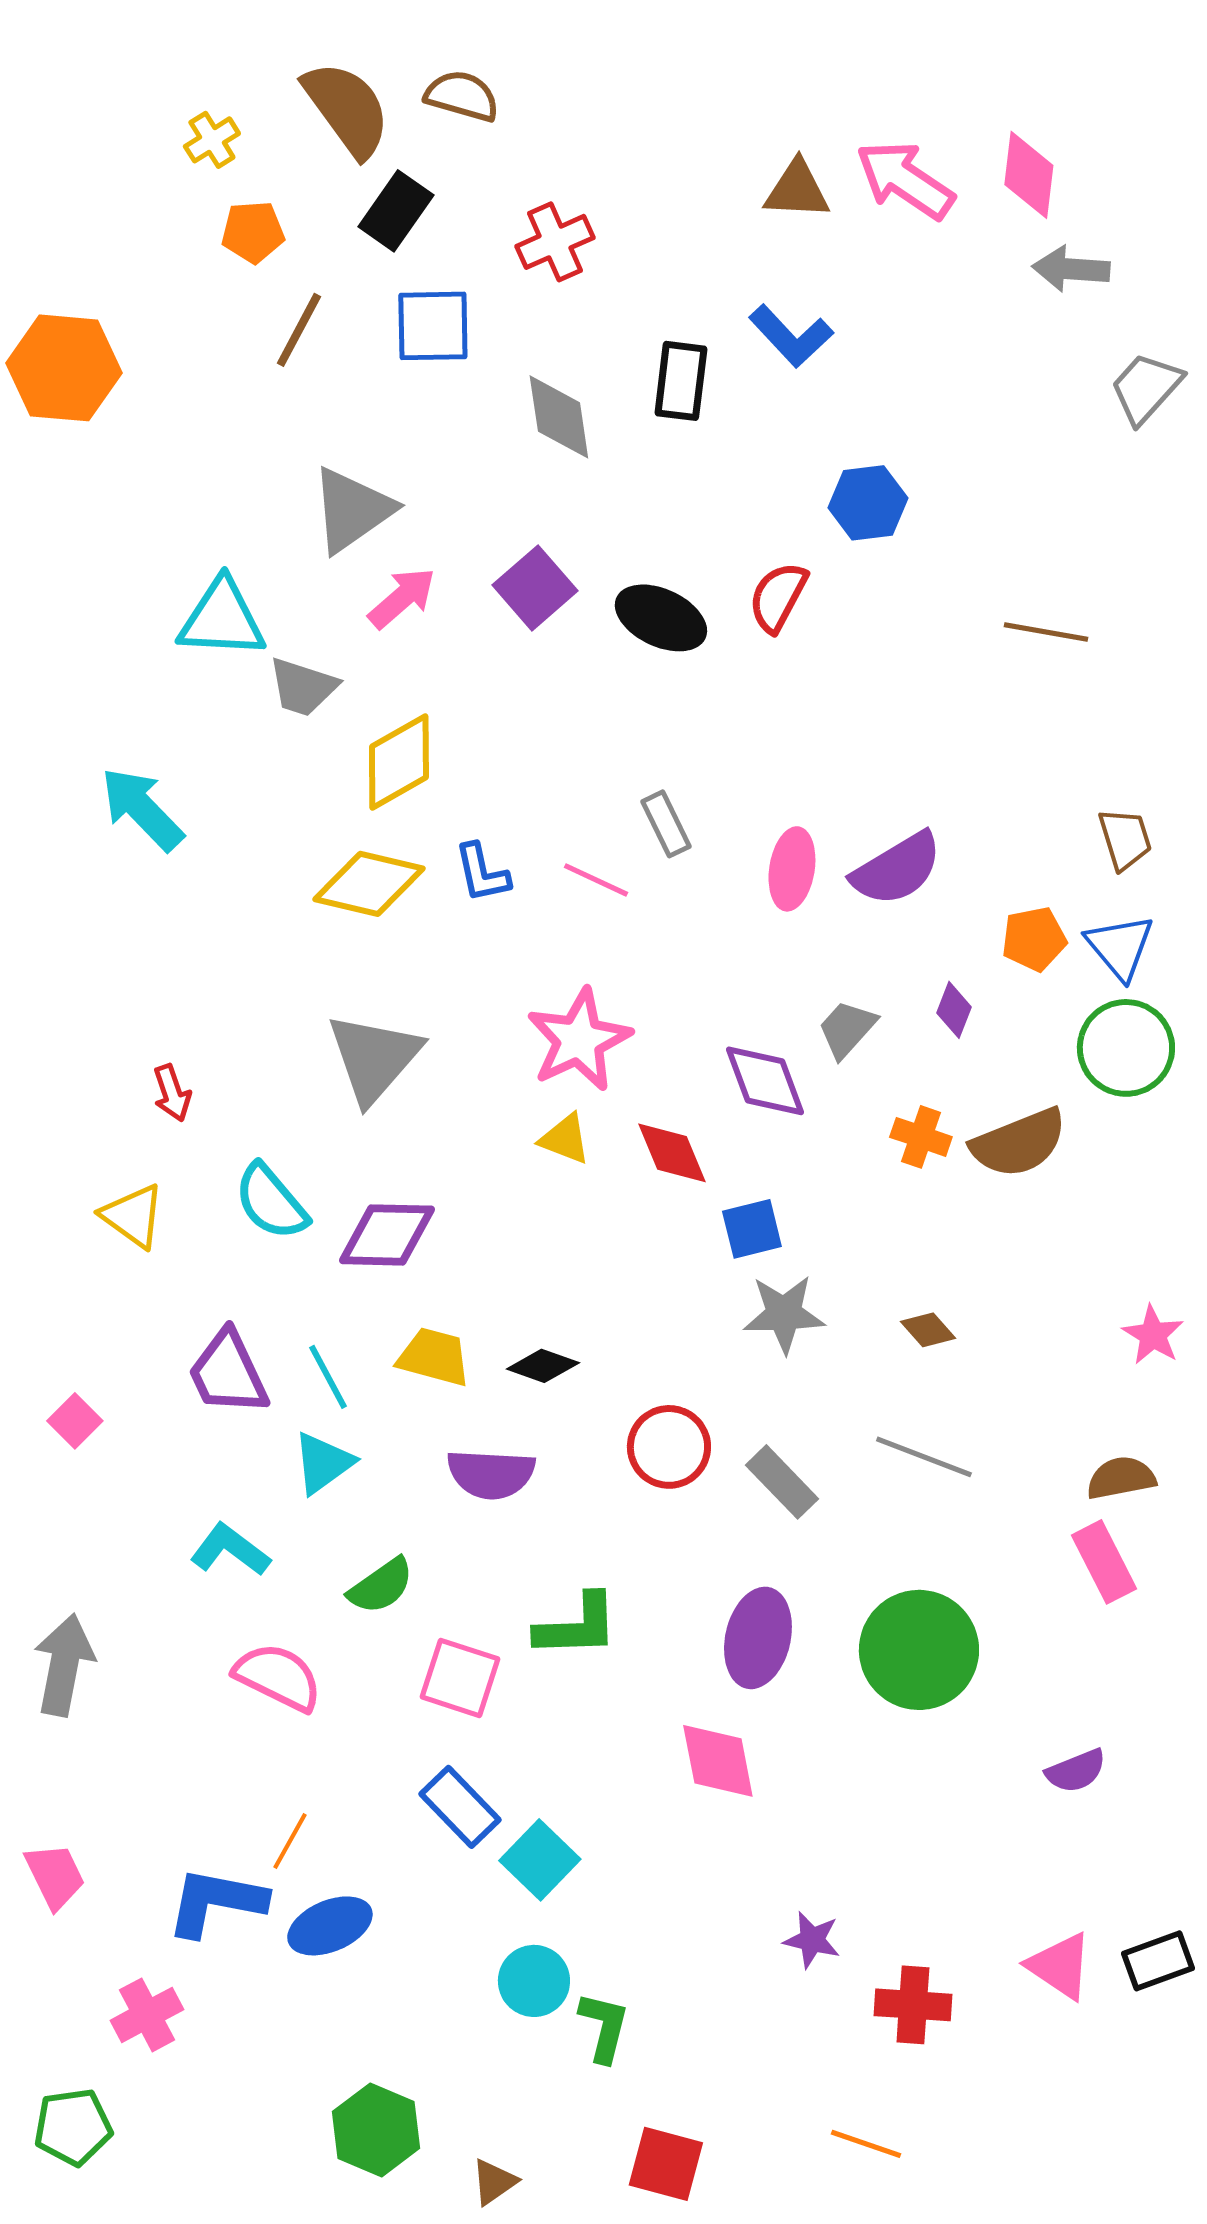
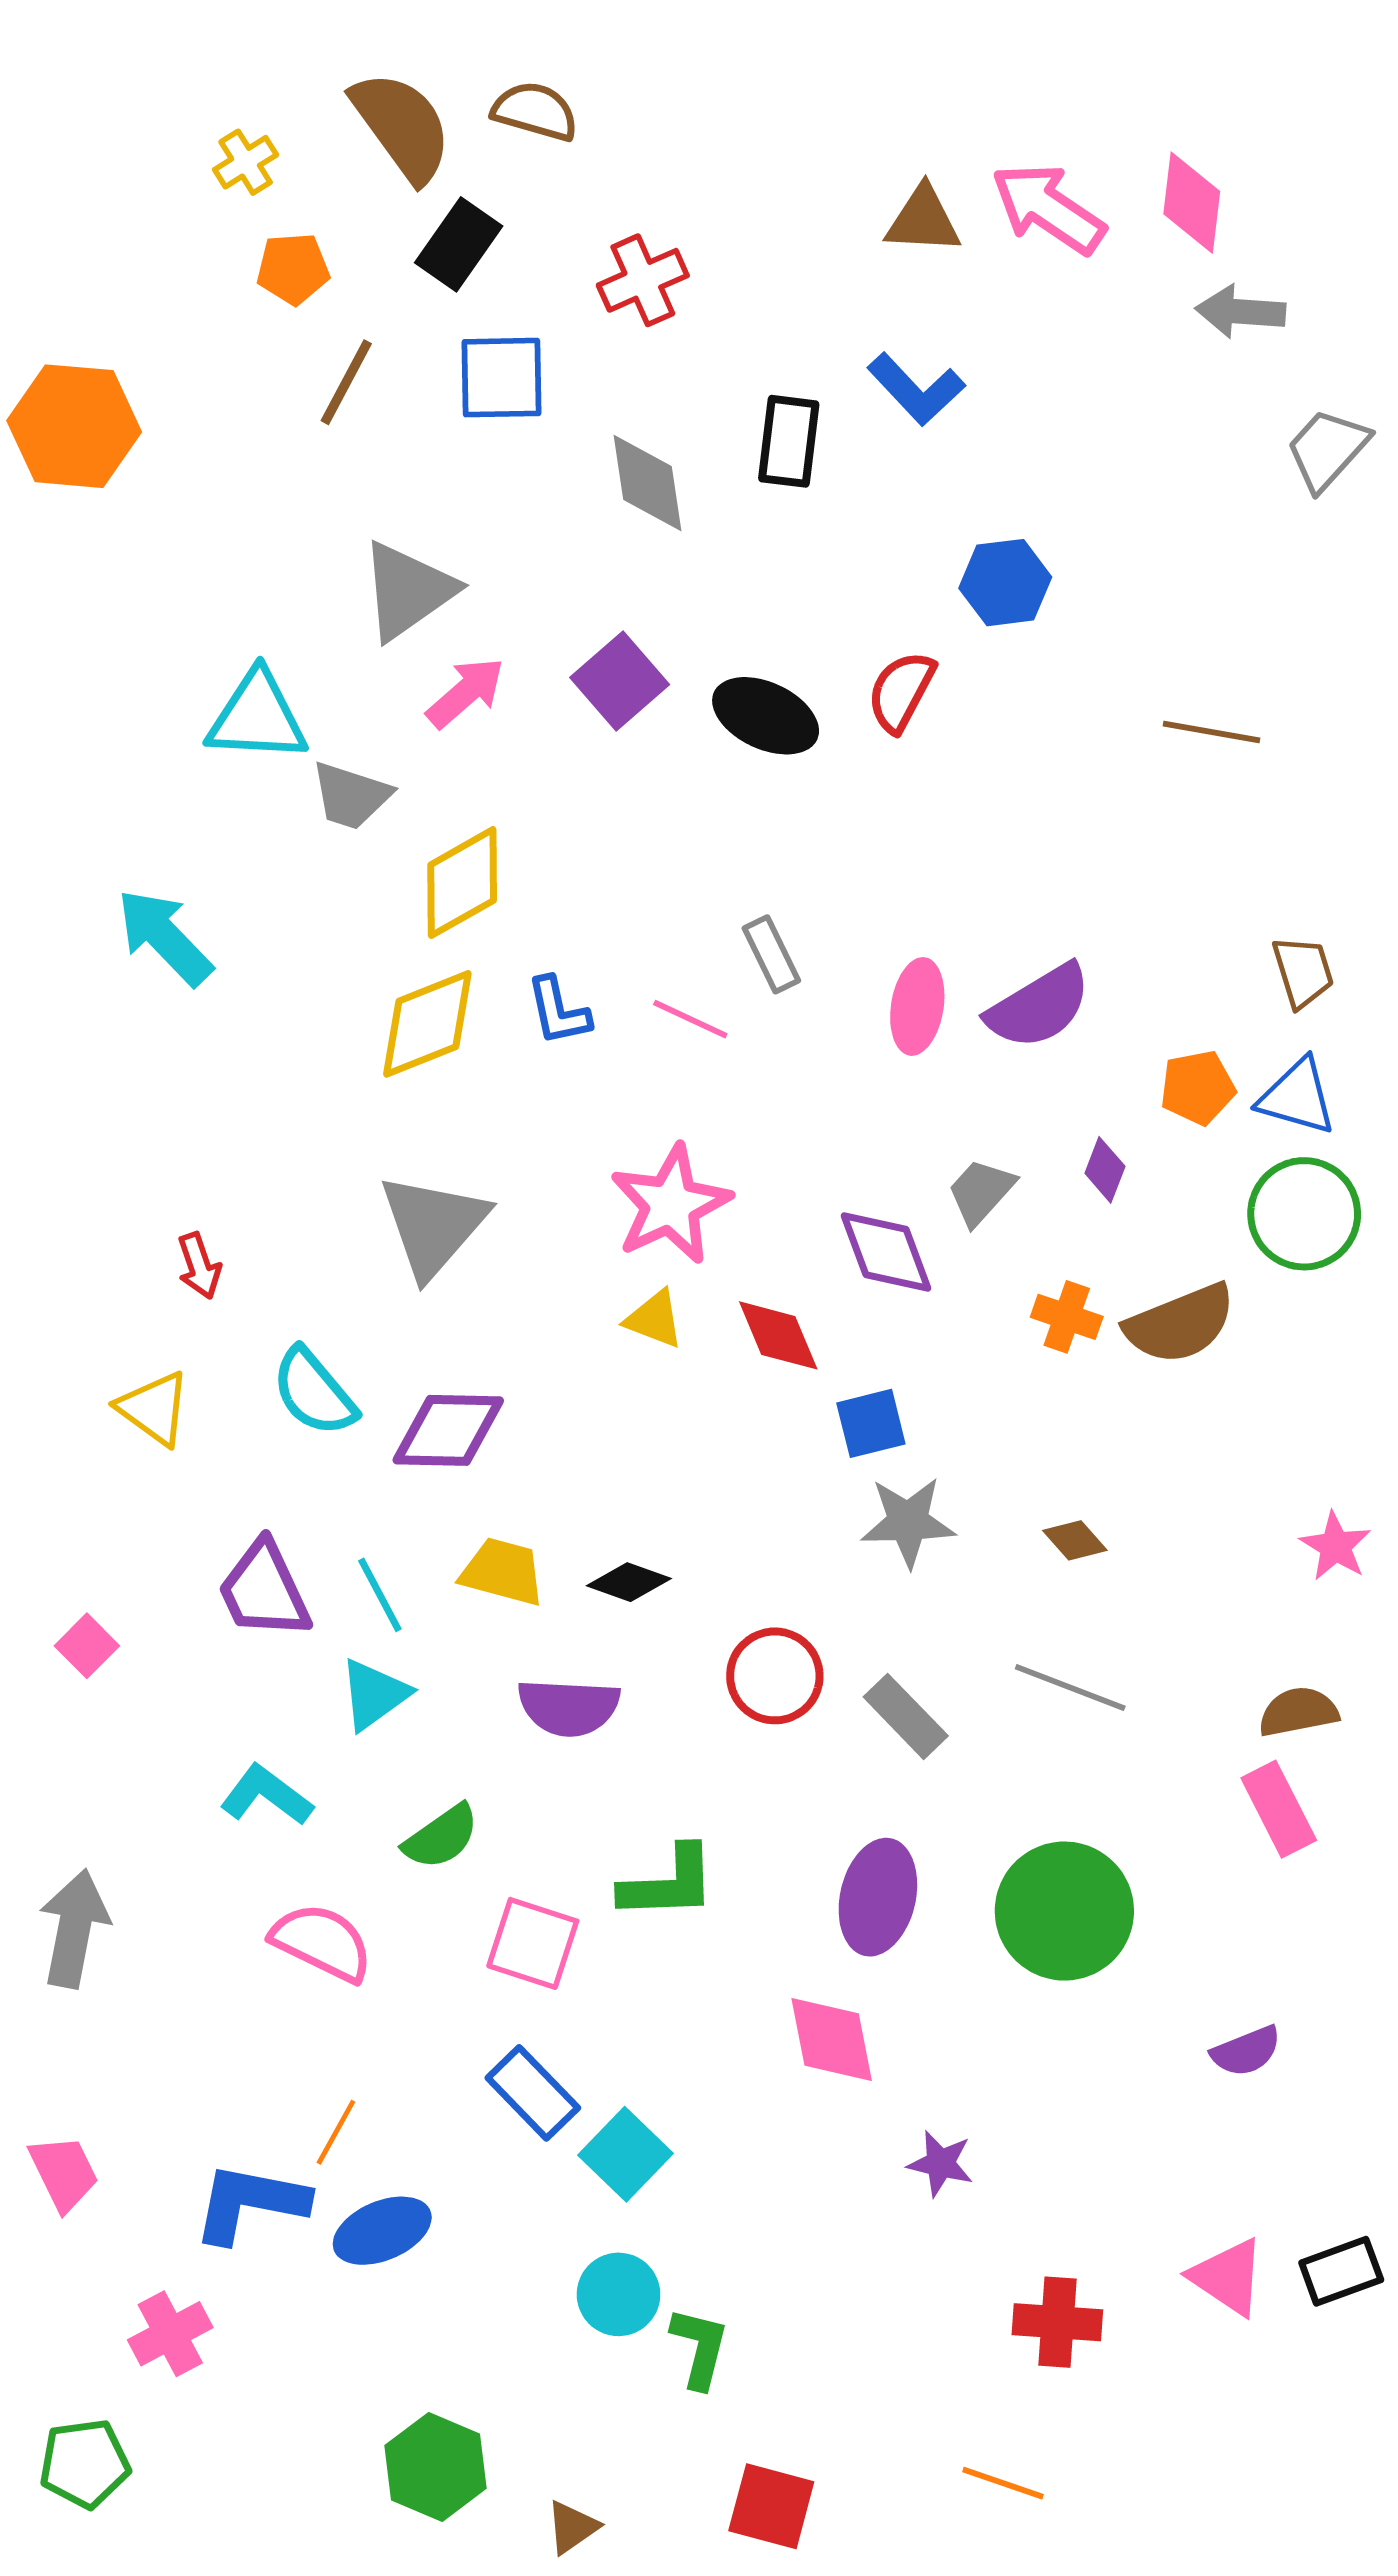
yellow diamond: (369, 884) -> (427, 1024), turned -35
blue triangle: (1120, 947) -> (1297, 1097), turned -34
purple star: (812, 1940) -> (940, 2164), moved

